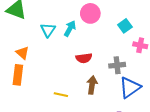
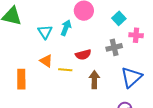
orange triangle: (23, 53) -> (46, 61), moved
gray cross: (117, 65) -> (114, 47), moved
yellow line: (61, 95) -> (65, 70), moved

